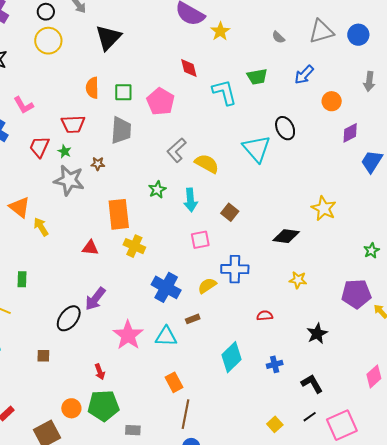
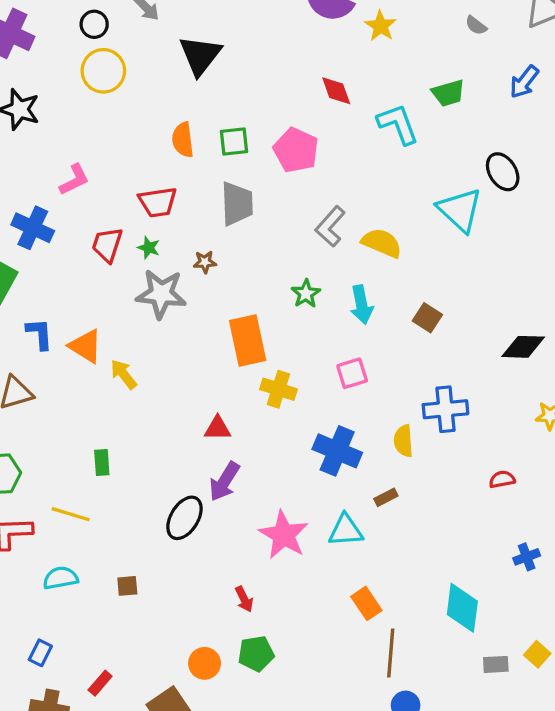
pink L-shape: (24, 105) -> (74, 180), turned -80
pink square: (200, 240) -> (352, 373), moved
red triangle: (90, 248) -> (218, 428), moved
yellow semicircle: (207, 286) -> (403, 441), turned -54
brown square: (43, 356) -> (127, 586), moved
cyan diamond: (231, 357) -> (462, 608), moved, turned -32
green pentagon: (103, 406) -> (256, 654), size x0.7
gray rectangle: (133, 430) -> (496, 664), moved

